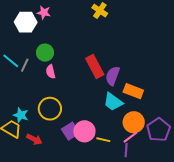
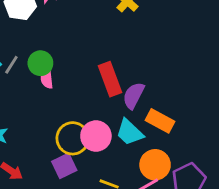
green circle: (45, 53) -> (40, 63), moved
yellow circle: (50, 109) -> (73, 138), moved
pink circle: (84, 131) -> (96, 136), moved

